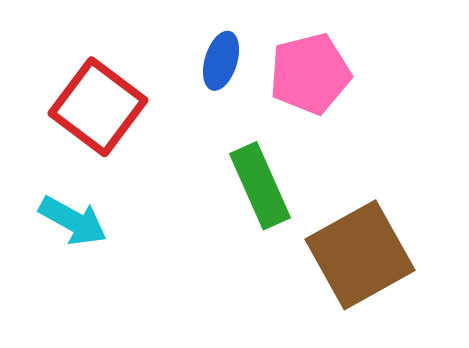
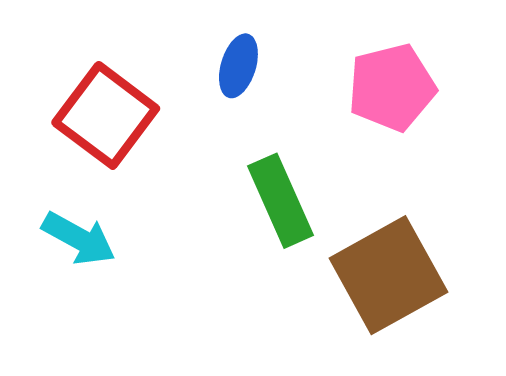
pink pentagon: (310, 74) -> (392, 87), moved

